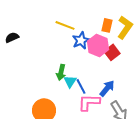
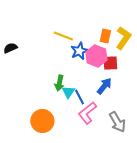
red square: (112, 52) -> (110, 63), turned 35
blue arrow: (107, 88) -> (104, 86), moved
pink L-shape: (89, 102) -> (87, 113), turned -40

